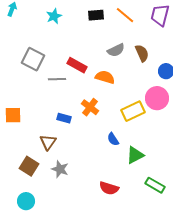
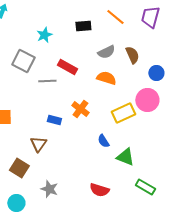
black rectangle: (96, 15) -> (83, 26), moved
cyan star: (54, 16) -> (44, 35), moved
orange semicircle: (105, 77) -> (106, 78), moved
green triangle: (135, 155) -> (125, 157), turned 48
gray star: (60, 169) -> (49, 189), moved

